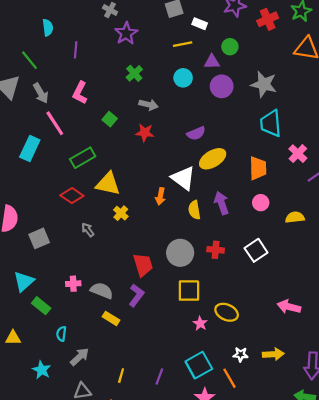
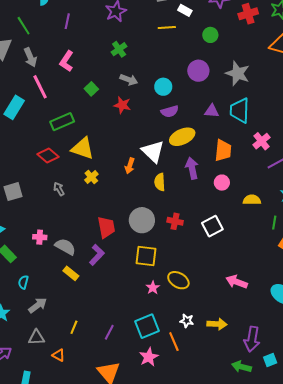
purple triangle: (212, 62) -> (212, 111), moved
cyan circle: (183, 78) -> (163, 87), moved
purple arrow: (222, 203) -> (192, 168), moved

